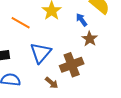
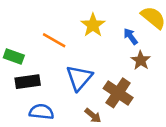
brown cross: (72, 65) -> (118, 93), turned -35

